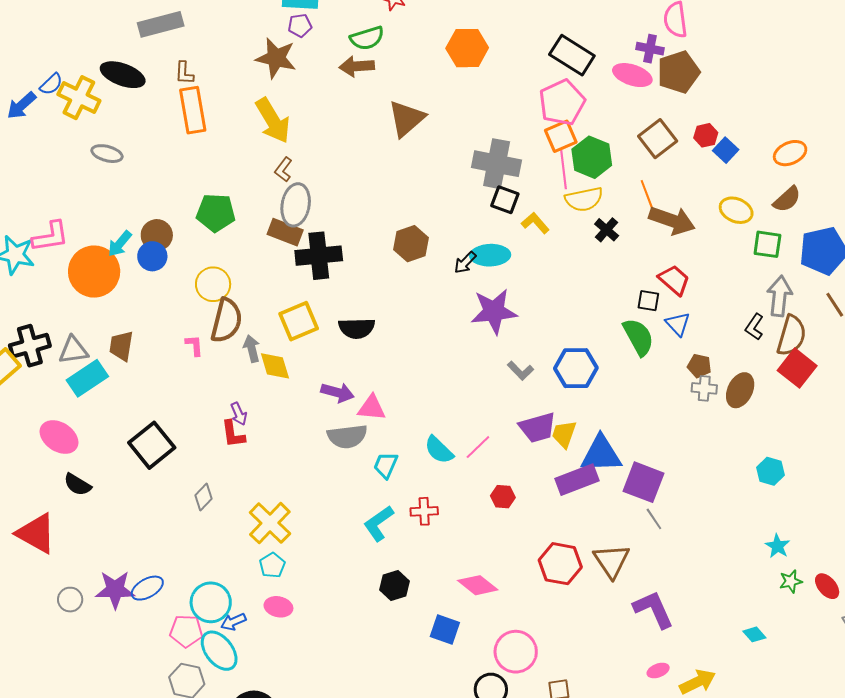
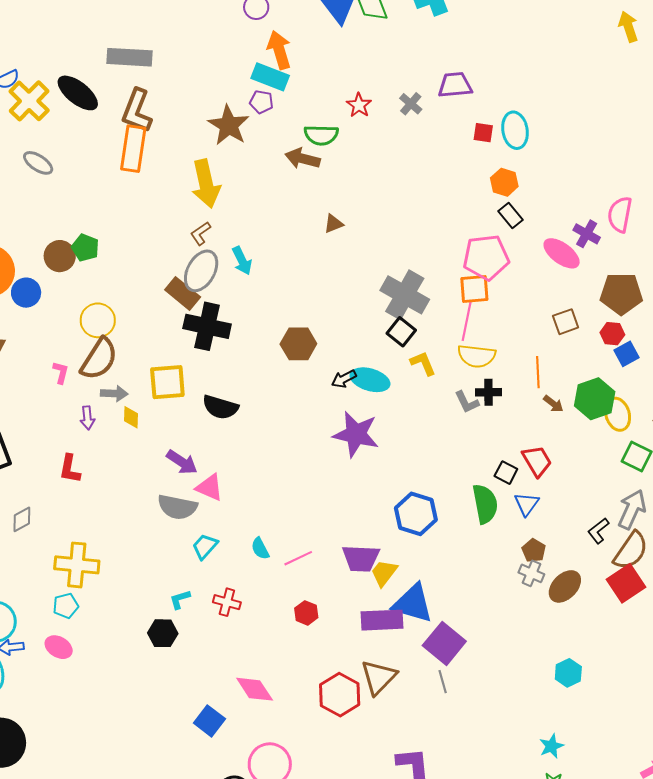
orange hexagon: (467, 48) -> (504, 182), moved, size x0.7
black rectangle: (572, 55) -> (510, 215), size x0.6
brown pentagon: (678, 72) -> (621, 294), moved
brown L-shape: (184, 73) -> (137, 111), size x1.8
brown triangle: (406, 119) -> (333, 224), size x0.5
brown square: (658, 139) -> (566, 322), size x0.7
green hexagon: (592, 157) -> (595, 399), moved
yellow ellipse: (736, 210) -> (618, 414), turned 32
green pentagon: (216, 213) -> (85, 248), moved, size x0.7
brown arrow: (672, 220) -> (553, 404), size x0.5
black cross: (607, 230) -> (488, 392), turned 30
cyan arrow: (120, 244) -> (242, 261), moved, turned -84
blue circle: (152, 256) -> (26, 293), moved
gray arrow: (252, 349) -> (114, 394), turned 88
yellow diamond: (275, 366) -> (131, 417), size x0.7
gray L-shape: (520, 371) -> (467, 402), moved
purple arrow: (239, 414) -> (87, 418), moved
cyan semicircle: (439, 450) -> (260, 548), size x0.7
yellow cross: (270, 523) -> (77, 565), turned 33
cyan L-shape: (379, 523) -> (180, 599), size x0.6
brown triangle: (612, 561) -> (379, 677), moved
black hexagon: (395, 586) -> (163, 633), moved

